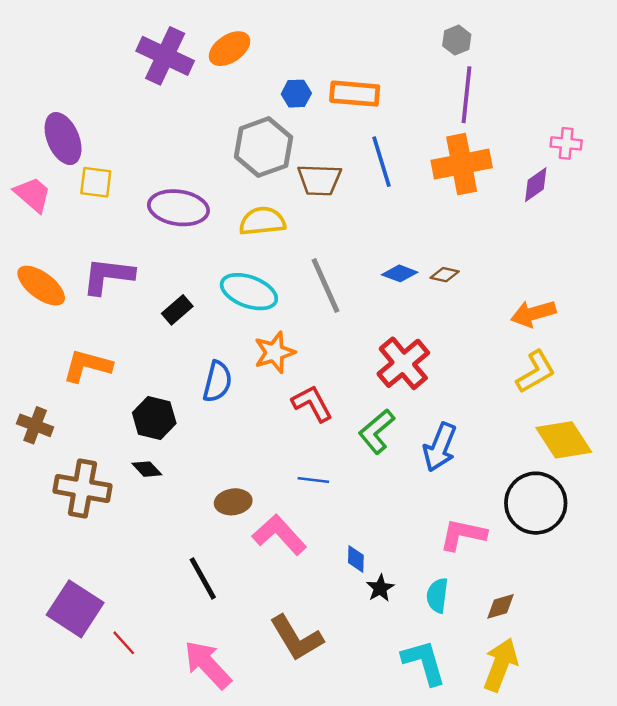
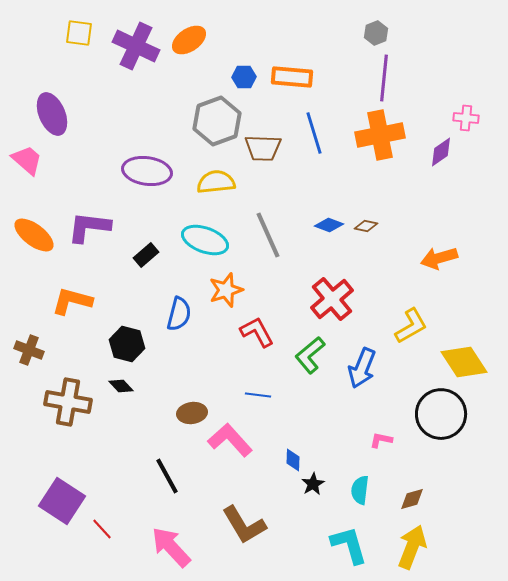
yellow square: (96, 182) -> (79, 33), moved
yellow L-shape: (536, 372) -> (411, 326), moved
pink L-shape: (463, 535) -> (381, 440), size x0.6

